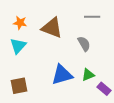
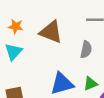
gray semicircle: (84, 44) -> (86, 50), turned 42

